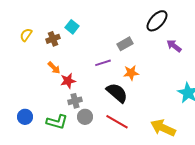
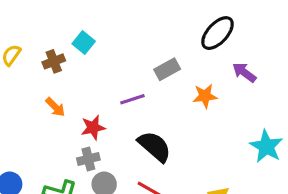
orange star: (131, 73) -> (205, 96), moved
red star: (68, 81) -> (93, 128), moved

